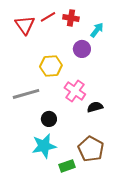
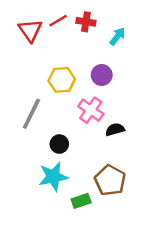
purple circle: (82, 49) -> (102, 75), moved
gray line: (26, 94) -> (31, 114), turned -48

